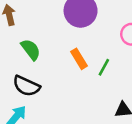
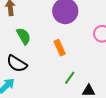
green line: (104, 67) -> (70, 78), moved

